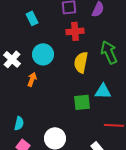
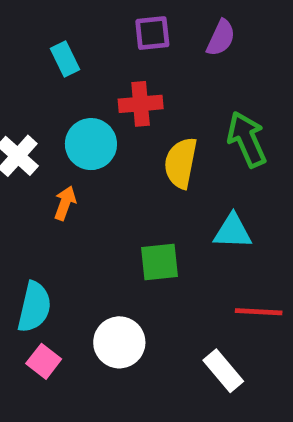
red cross: (75, 31) -> (141, 104), moved
green square: (82, 102) -> (159, 262), moved
cyan semicircle: (19, 123) -> (34, 307), size x1.5

